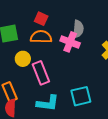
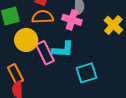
yellow circle: (23, 59) -> (26, 40), size x1.5
cyan L-shape: (48, 103) -> (63, 50), moved

